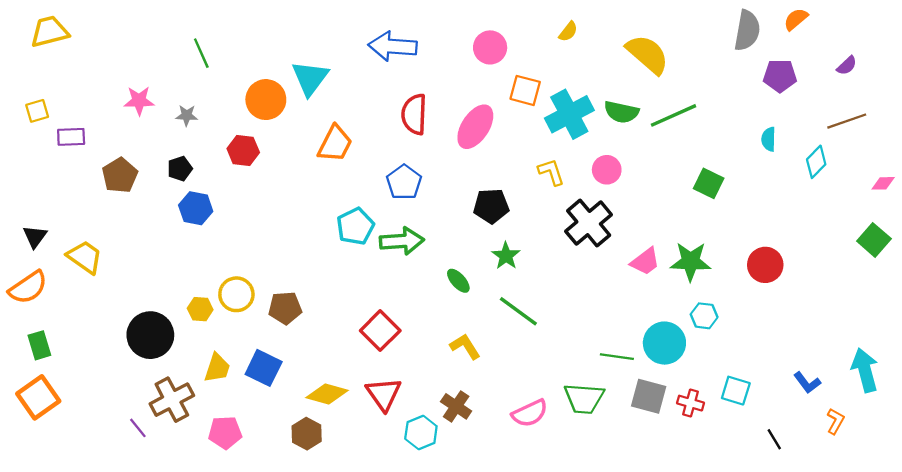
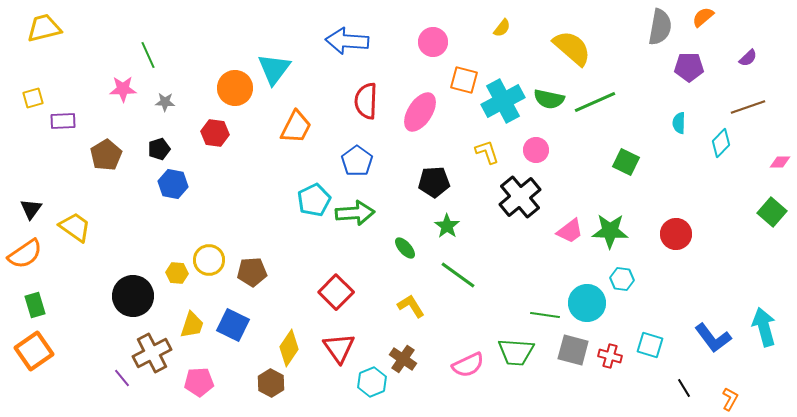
green line: (201, 53) -> (148, 55), moved
blue L-shape: (807, 383) -> (713, 338), size x1.5
yellow diamond: (327, 394) -> (289, 348), turned -72
orange L-shape: (835, 421) -> (730, 399), moved

